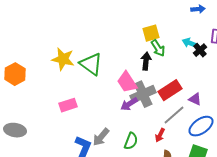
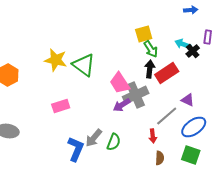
black arrow: (146, 61) -> (150, 69), moved
red rectangle: (170, 90) -> (167, 73), moved
red arrow: (160, 135) -> (153, 136), turned -32
green semicircle: (131, 141) -> (114, 142), moved

